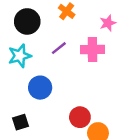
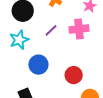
red circle: (80, 117) -> (74, 75), moved

